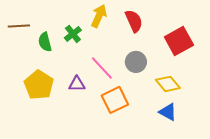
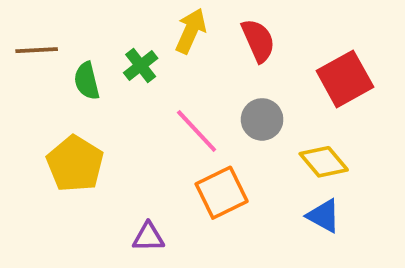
purple triangle: (77, 84) -> (148, 237), moved

